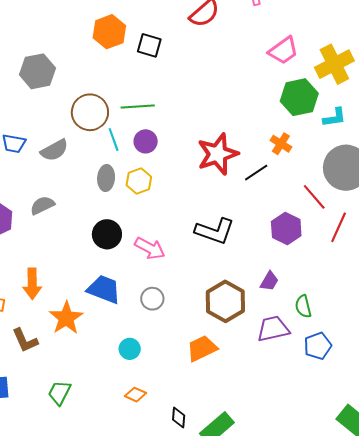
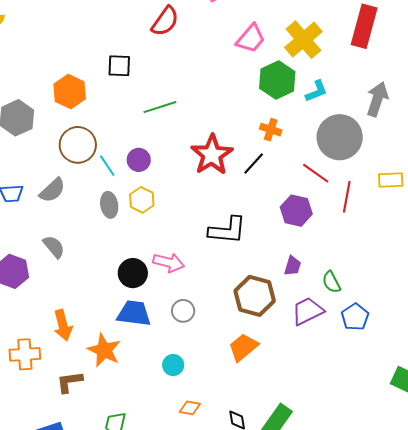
orange hexagon: (109, 32) -> (70, 92), moved
green line: (138, 107) -> (160, 107), moved
gray semicircle: (42, 205) -> (54, 247), turned 90
black circle: (107, 234) -> (133, 273), moved
brown L-shape: (25, 340) -> (70, 382), turned 120

